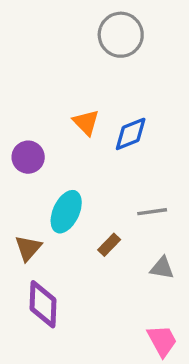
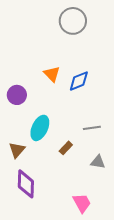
pink trapezoid: (162, 341) -> (82, 203), moved

